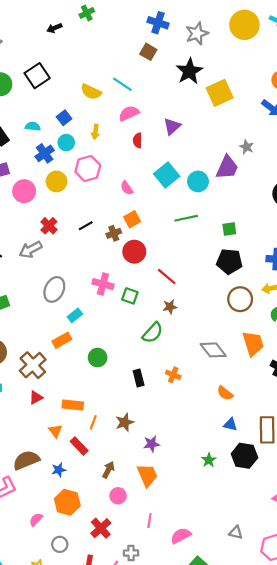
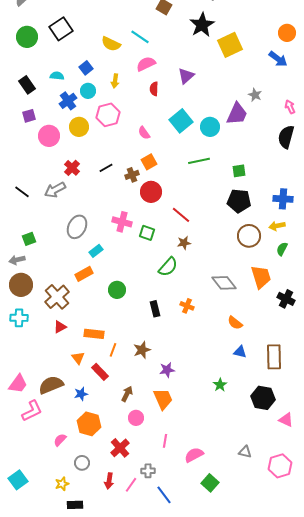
black hexagon: (244, 456) -> (263, 398), moved

